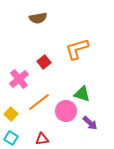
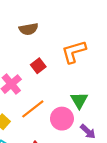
brown semicircle: (38, 18) -> (29, 29), moved
green triangle: (82, 94) -> (79, 100), turned 42

